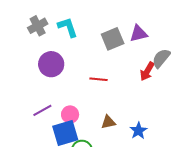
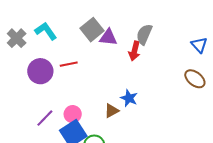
purple triangle: (139, 34) -> (108, 37), moved, turned 36
red line: (98, 79) -> (69, 64), moved
blue star: (138, 131) -> (129, 98), moved

